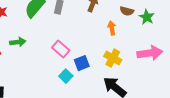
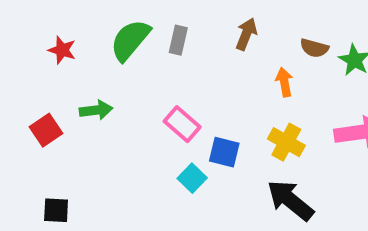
blue square: (82, 63) -> (224, 152), turned 35

